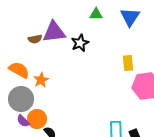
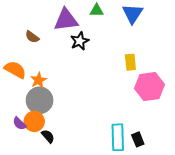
purple triangle: (54, 32) -> (66, 20), moved
brown semicircle: (35, 39) -> (32, 37), turned 48
gray circle: (21, 99) -> (40, 100), moved

